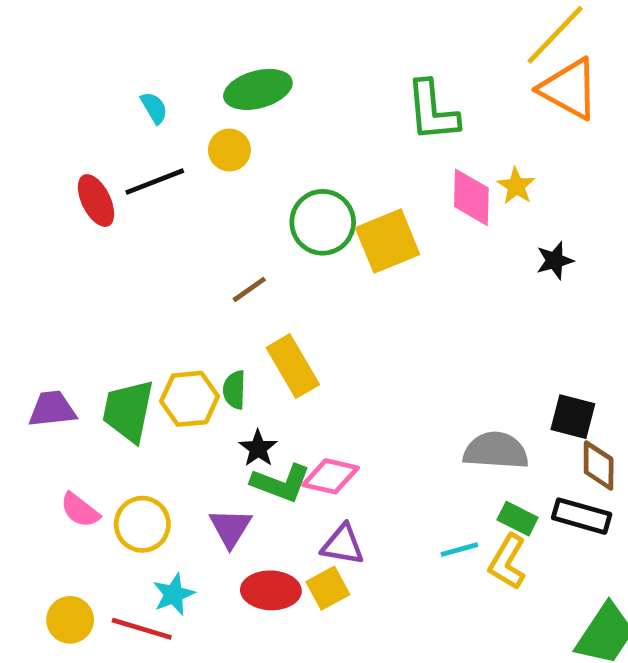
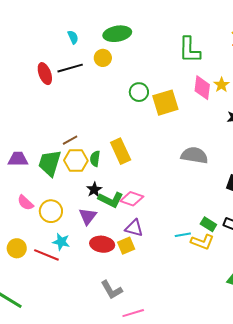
green circle: (323, 222) -> (139, 92), size x0.7
brown line: (249, 289) -> (70, 140), moved
black star: (258, 448) -> (94, 190), moved
gray semicircle: (496, 451) -> (194, 155), moved
yellow L-shape: (507, 562) -> (202, 242), turned -105
cyan star: (174, 594) -> (61, 242), turned 30

